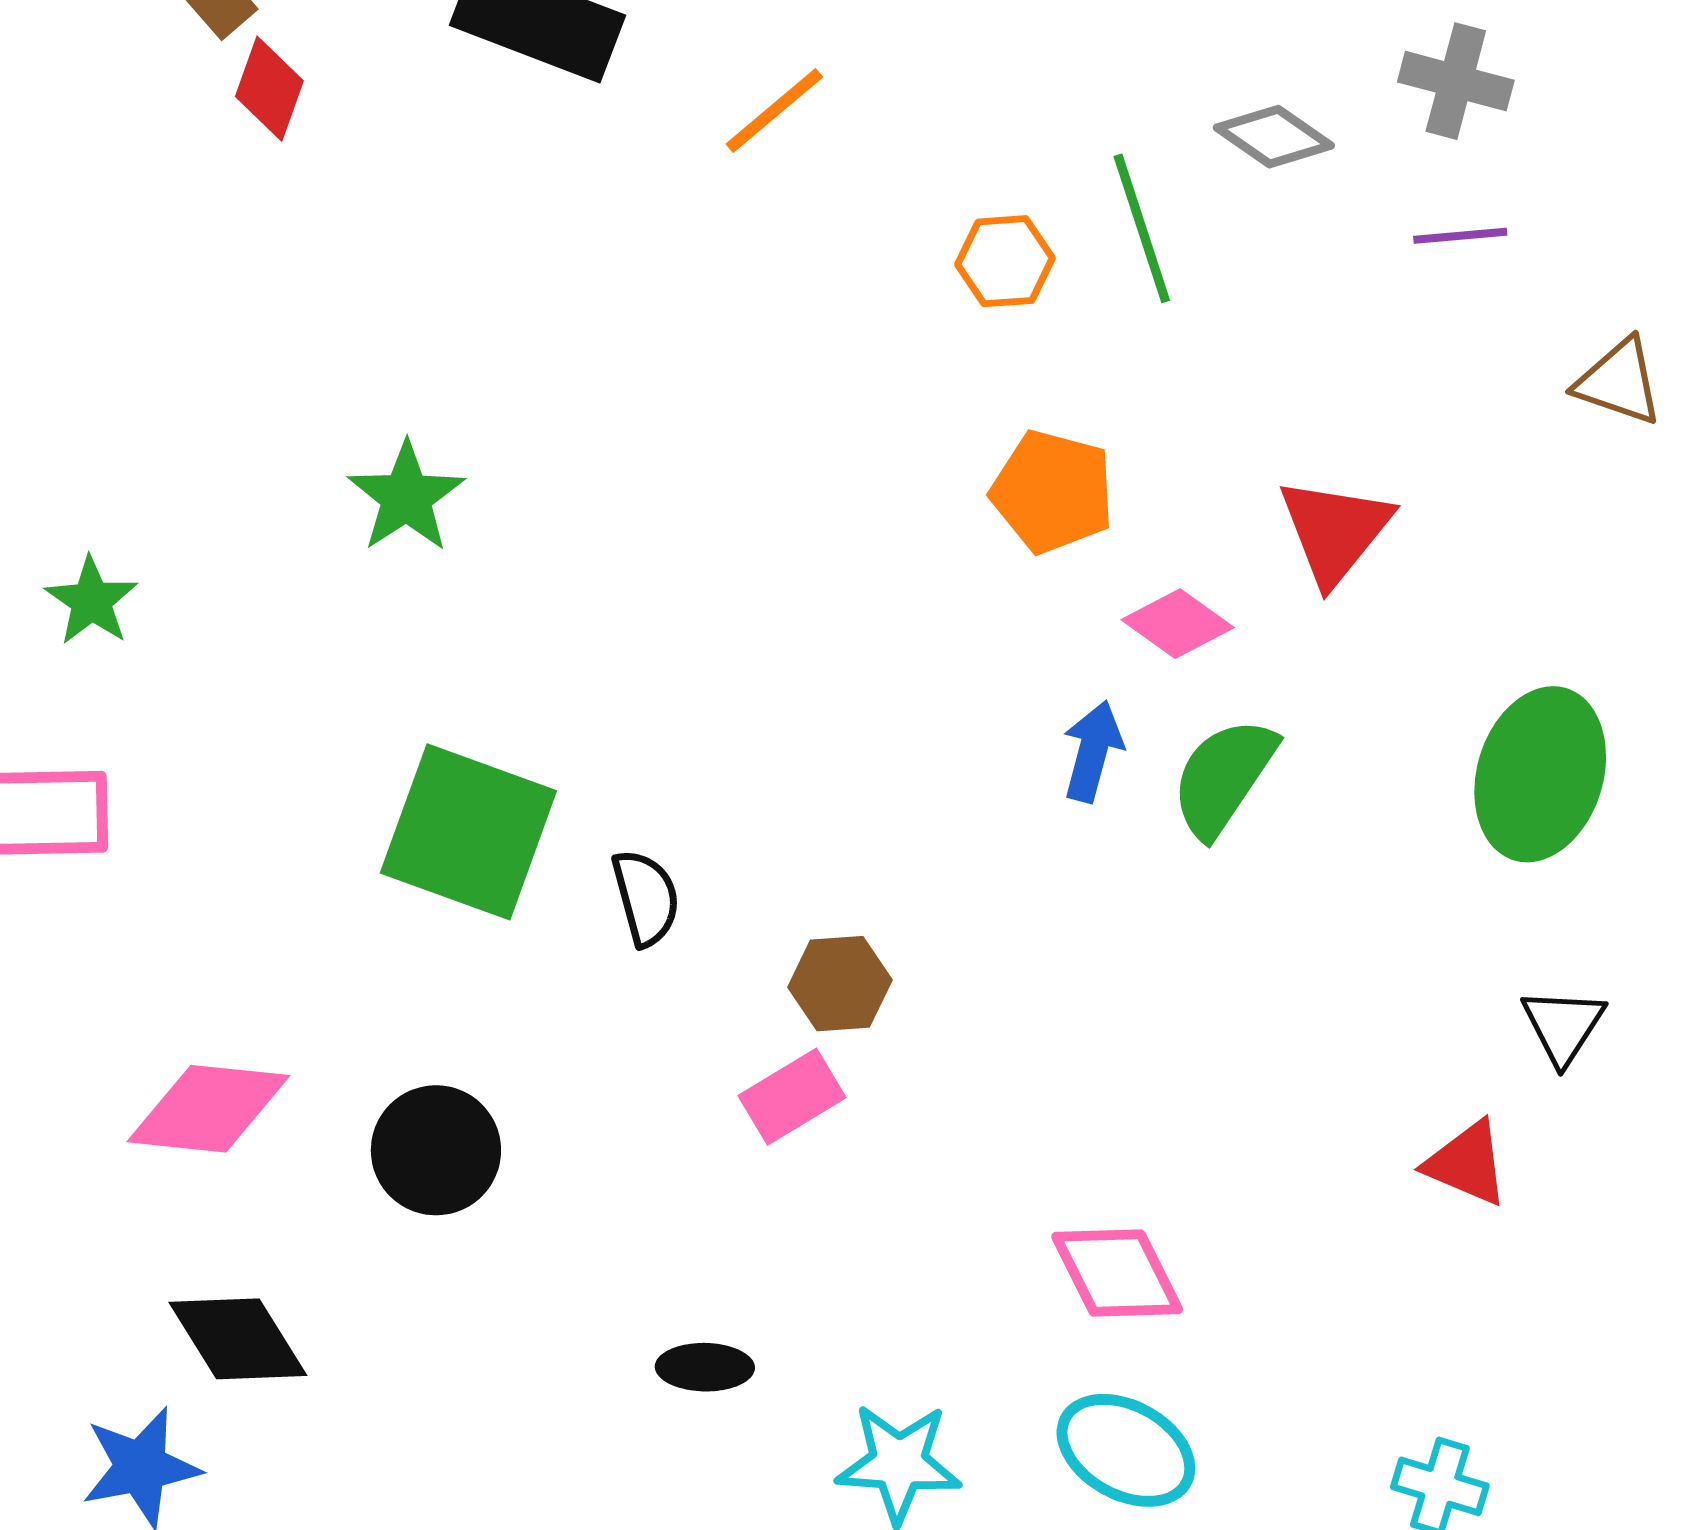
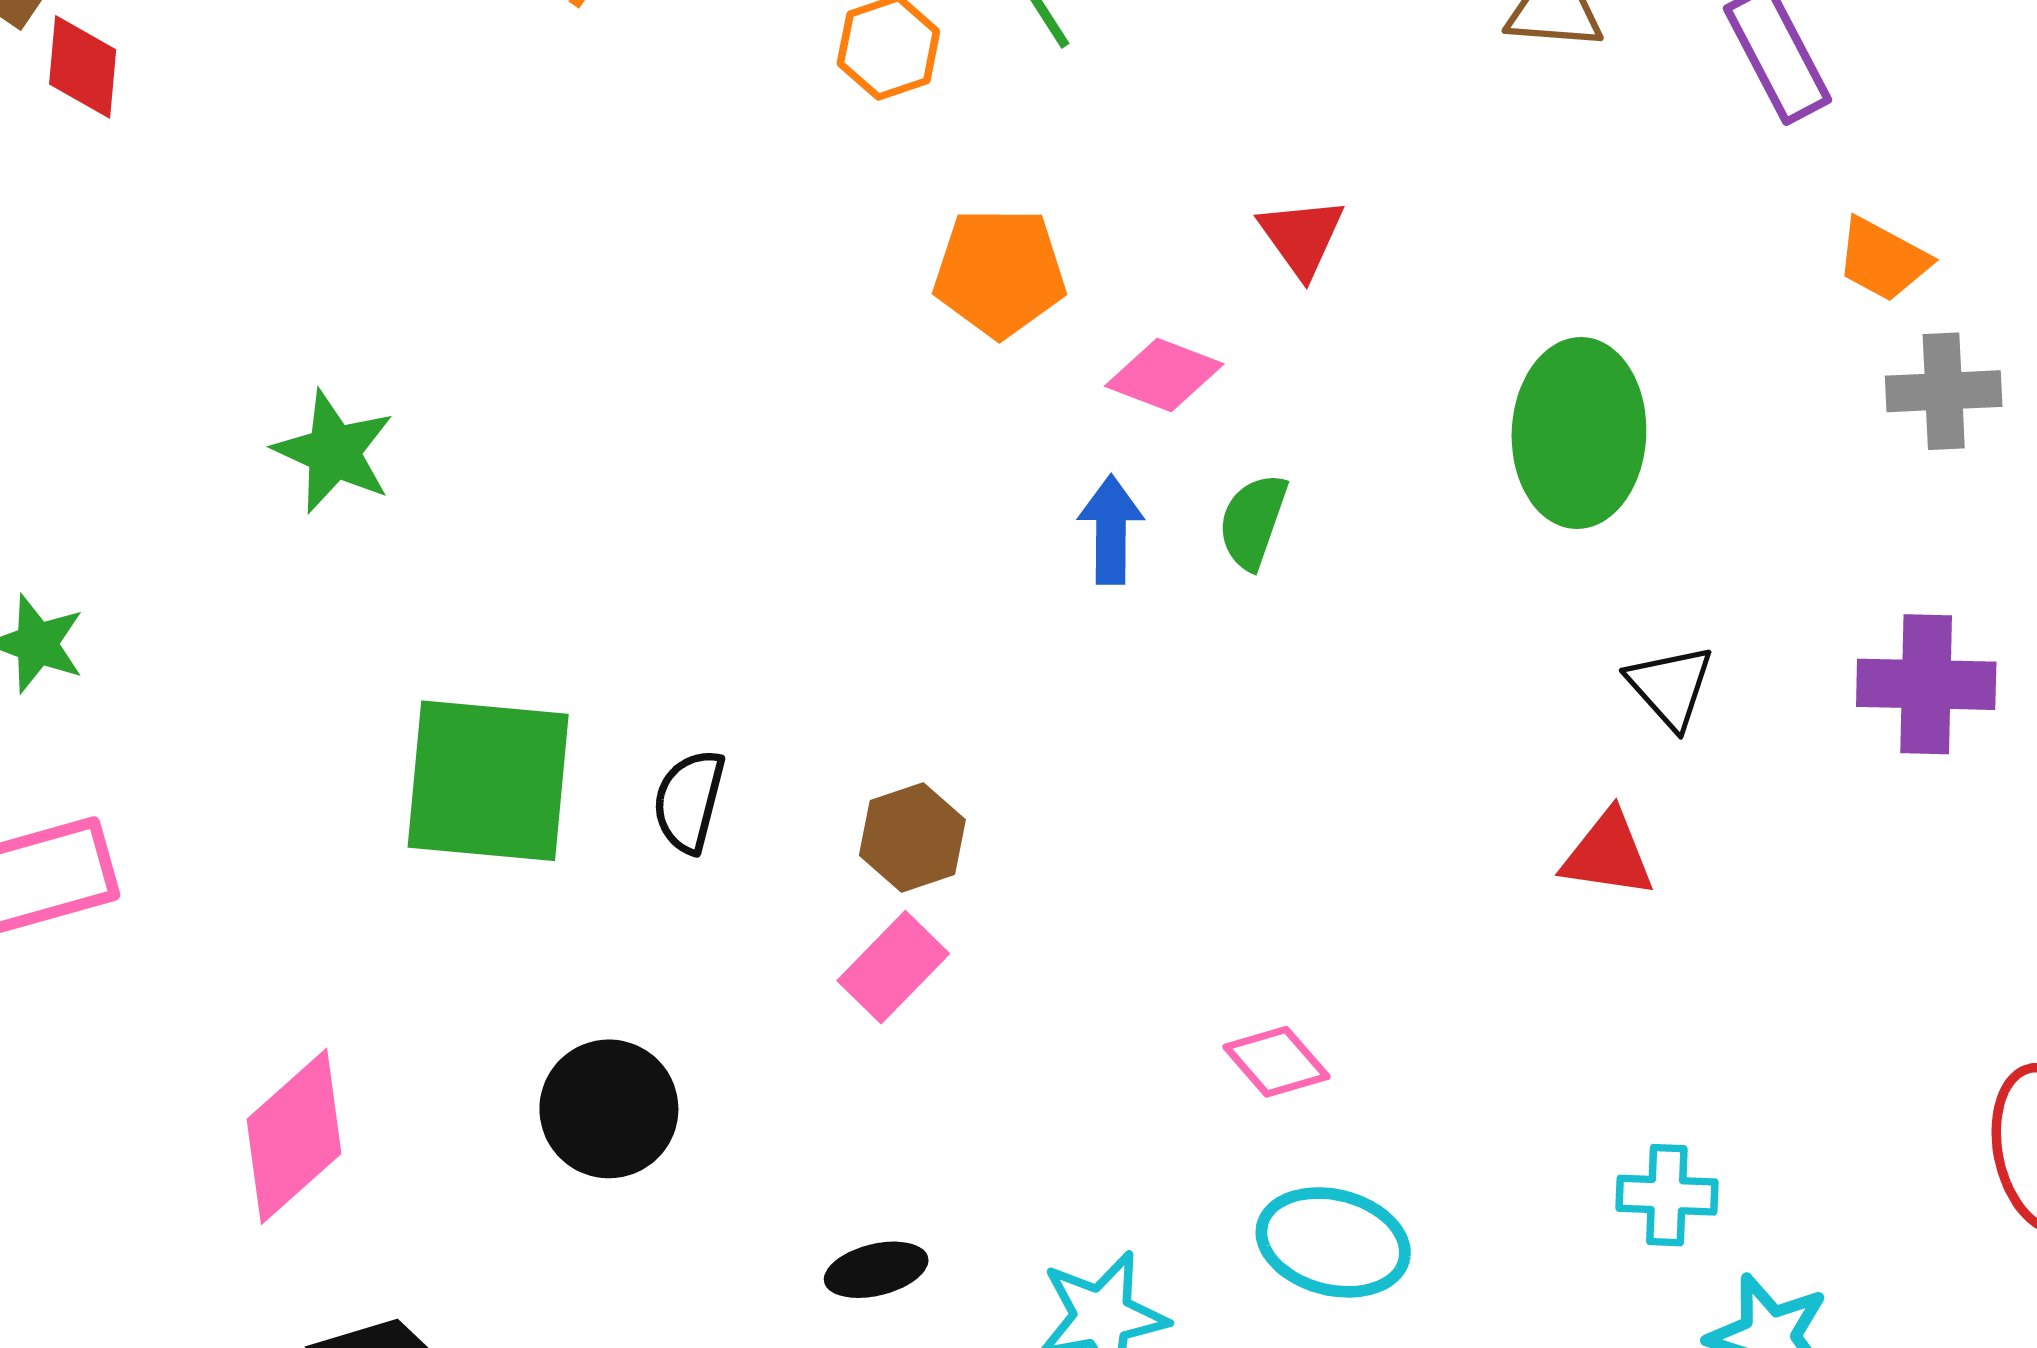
red triangle: (1335, 531) -> (1302, 237), size x0.7
green semicircle: (1223, 777) -> (1253, 521), size x0.7
black semicircle: (646, 898) -> (689, 801), turned -136
pink diamond: (208, 1109) -> (294, 1136), turned -33
black circle: (436, 1150) -> (609, 1109), moved
pink diamond: (1117, 1273) -> (1276, 1062), size x0.7

